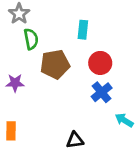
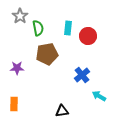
green semicircle: (31, 39) -> (38, 28), moved
red circle: (100, 63) -> (88, 36), moved

